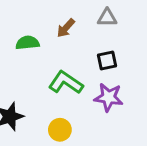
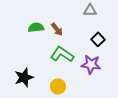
brown arrow: (66, 28) -> (57, 29), moved, turned -80
black square: (107, 60) -> (98, 39), moved, turned -32

